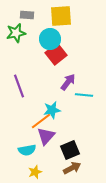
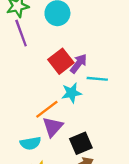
red square: (56, 54) -> (61, 61), moved
purple line: (19, 86) -> (21, 33), moved
cyan star: (52, 110) -> (71, 93), moved

